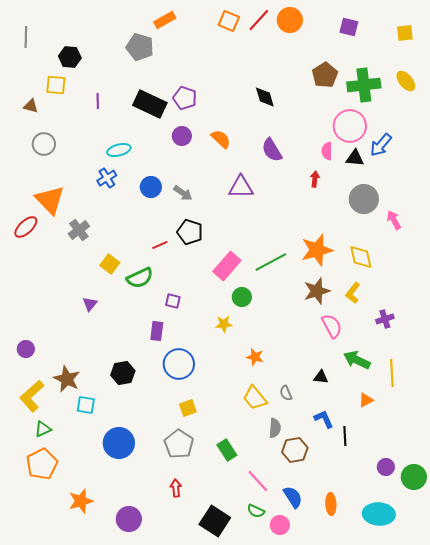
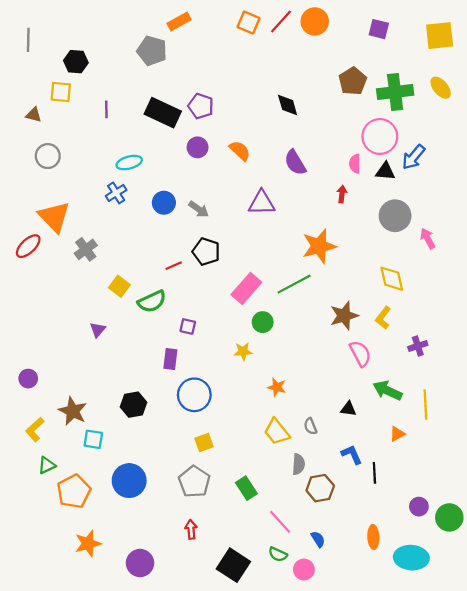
yellow square: (405, 33) -> (440, 36), size x1.6
orange star: (317, 250) -> (319, 246), moved
yellow L-shape: (32, 396) -> (35, 430), size x0.7
orange pentagon: (42, 464) -> (74, 491), moved
blue semicircle: (293, 497) -> (318, 539), size x0.7
orange ellipse: (331, 504) -> (373, 537), moved

